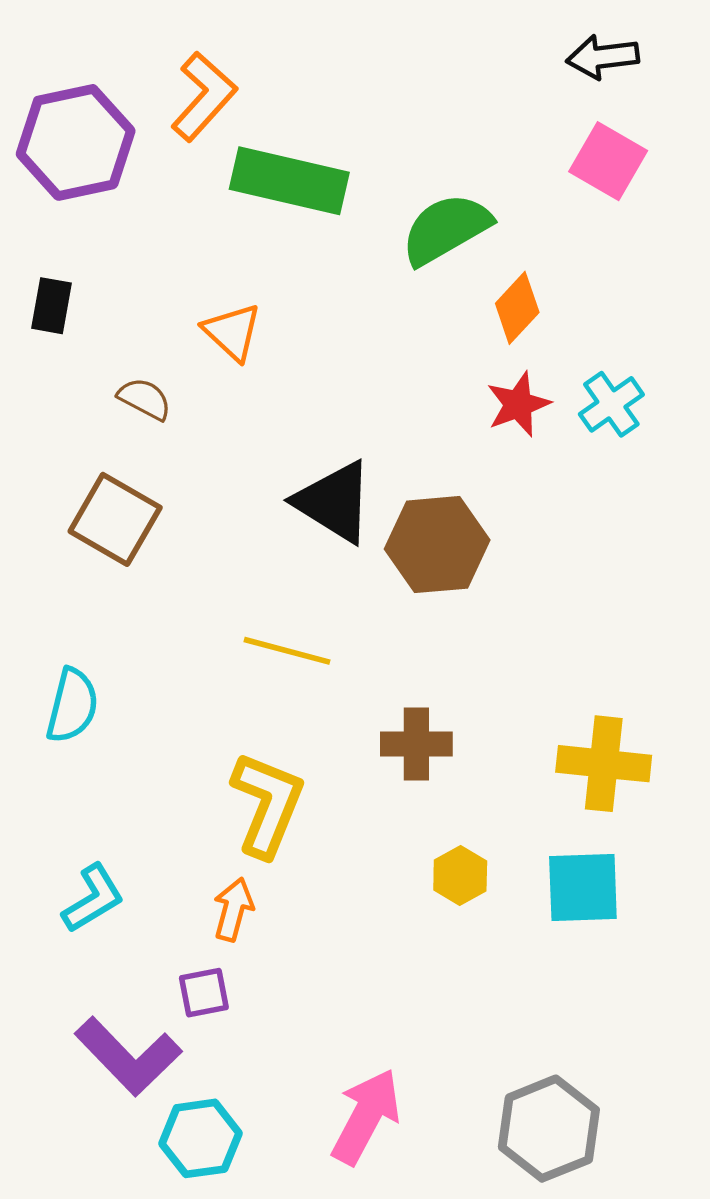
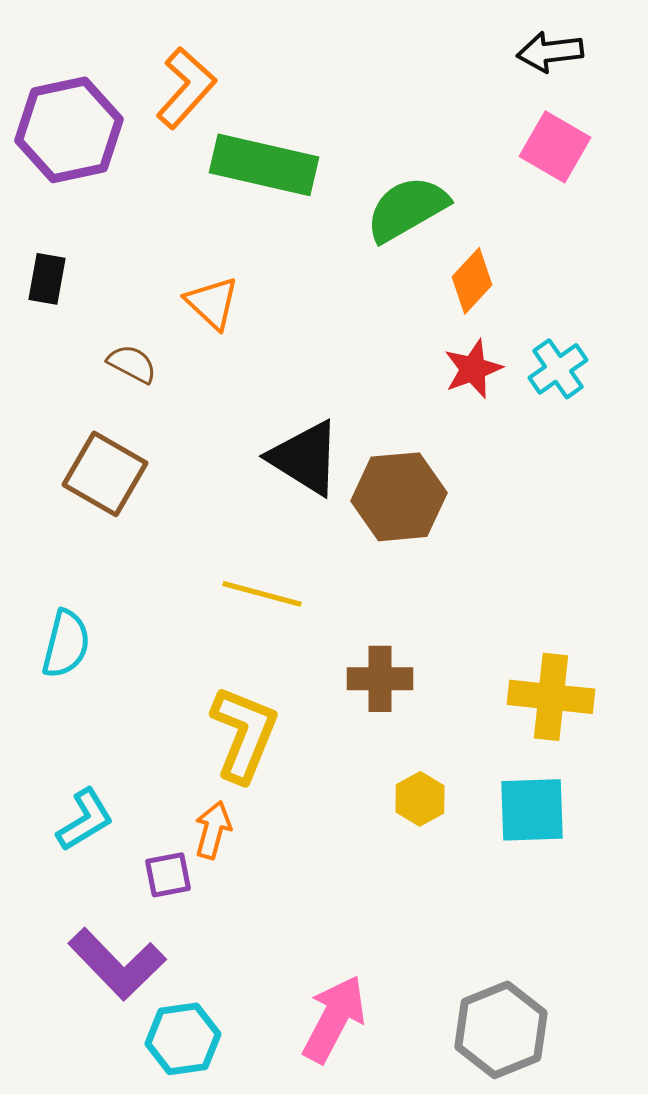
purple square: (204, 993) -> (168, 875), moved

